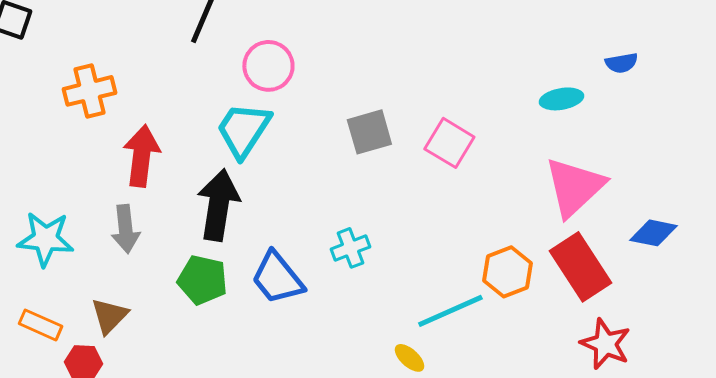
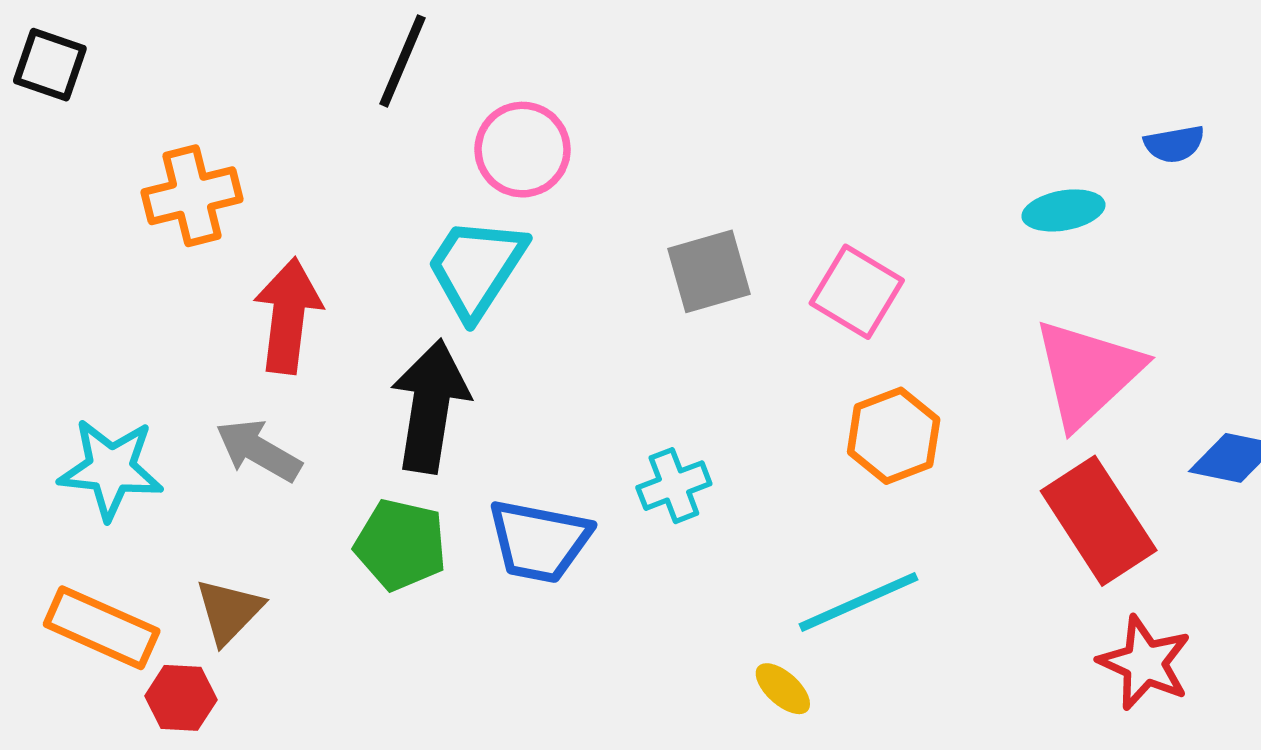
gray arrow: (125, 229) -> (258, 450), turned 126
orange hexagon: (507, 272) -> (894, 436), moved
blue trapezoid: (277, 278) -> (539, 541), turned -40
orange rectangle: (40, 325) -> (102, 628), size x1.4

